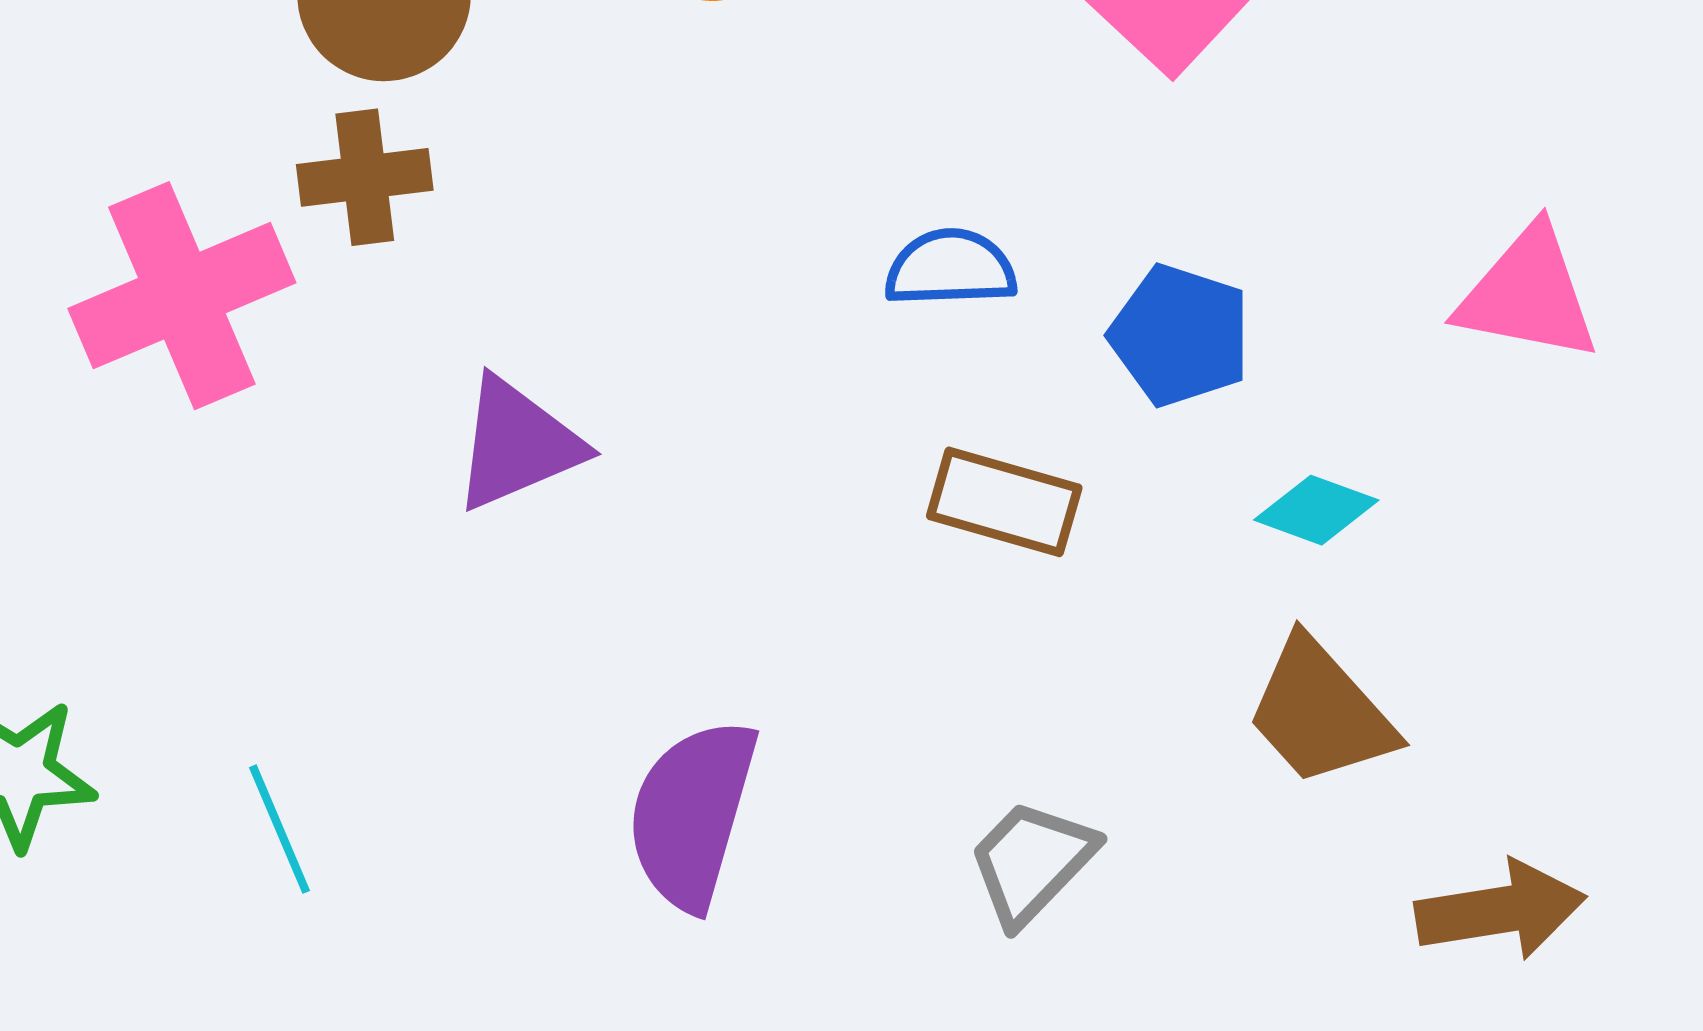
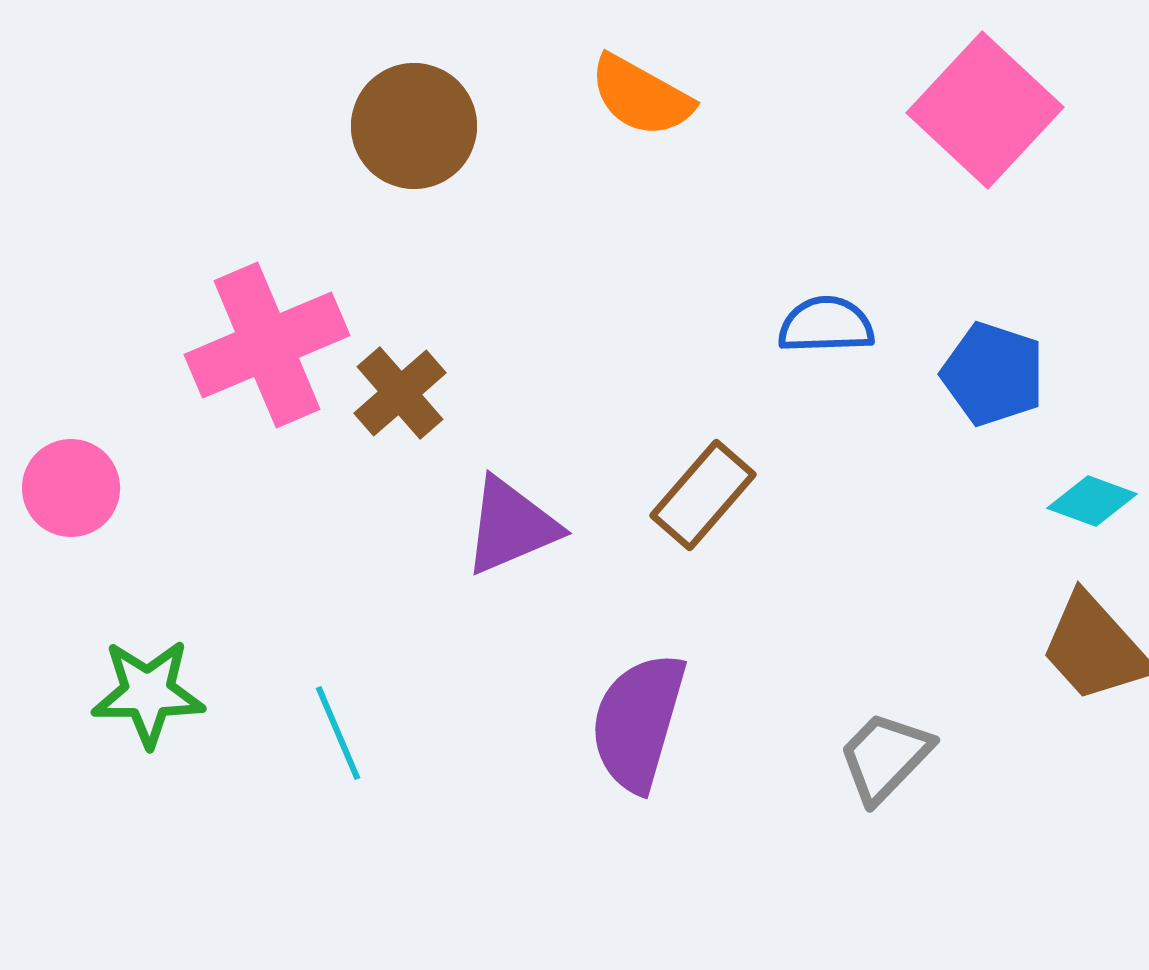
brown cross: (365, 177) -> (400, 393), moved, turned -34
purple triangle: (517, 444) -> (511, 526), moved
brown rectangle: (1004, 502) -> (703, 495), moved, turned -65

